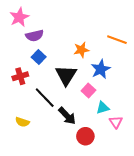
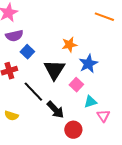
purple semicircle: (35, 36) -> (14, 36), moved
orange line: (117, 40) -> (104, 17), moved

